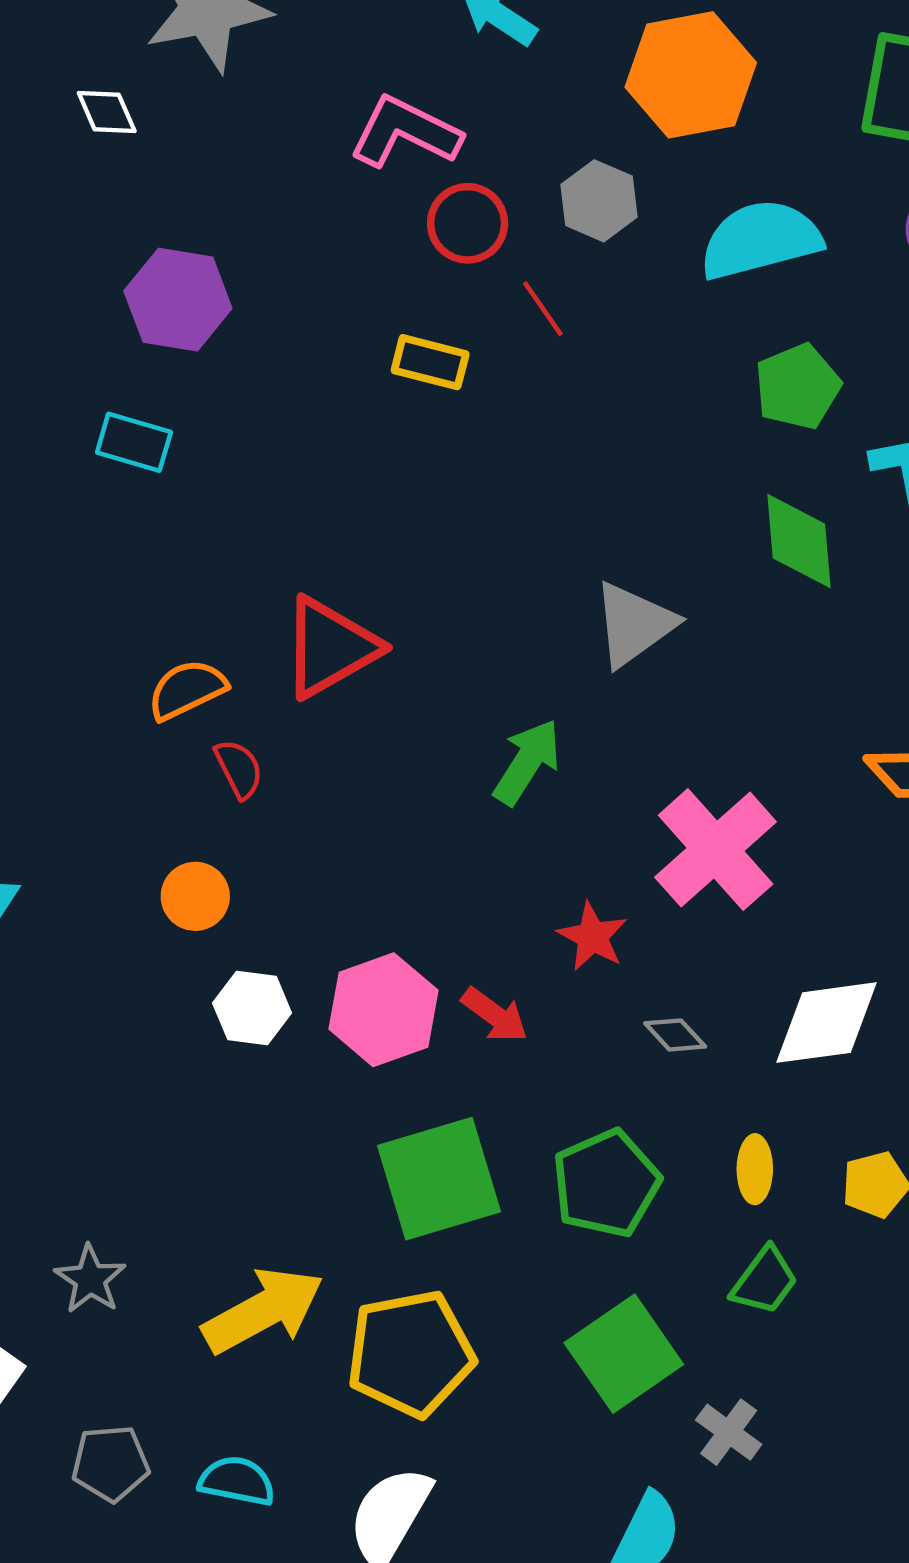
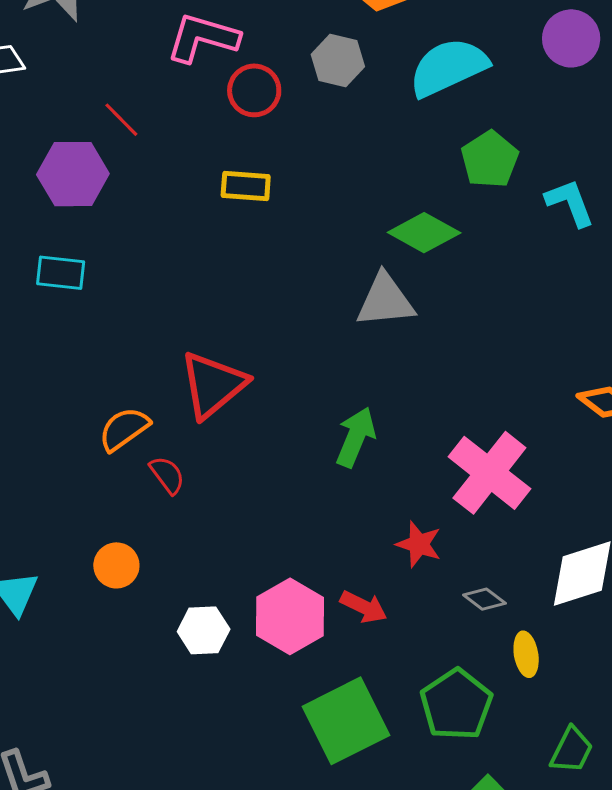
red line: (543, 309) -> (121, 120), moved
green diamond: (799, 541) -> (424, 233), moved, turned -46
gray triangle: (634, 624) -> (385, 300), moved, turned 40
orange circle: (195, 896) -> (116, 565), moved
yellow ellipse: (755, 1169) -> (526, 654), moved

